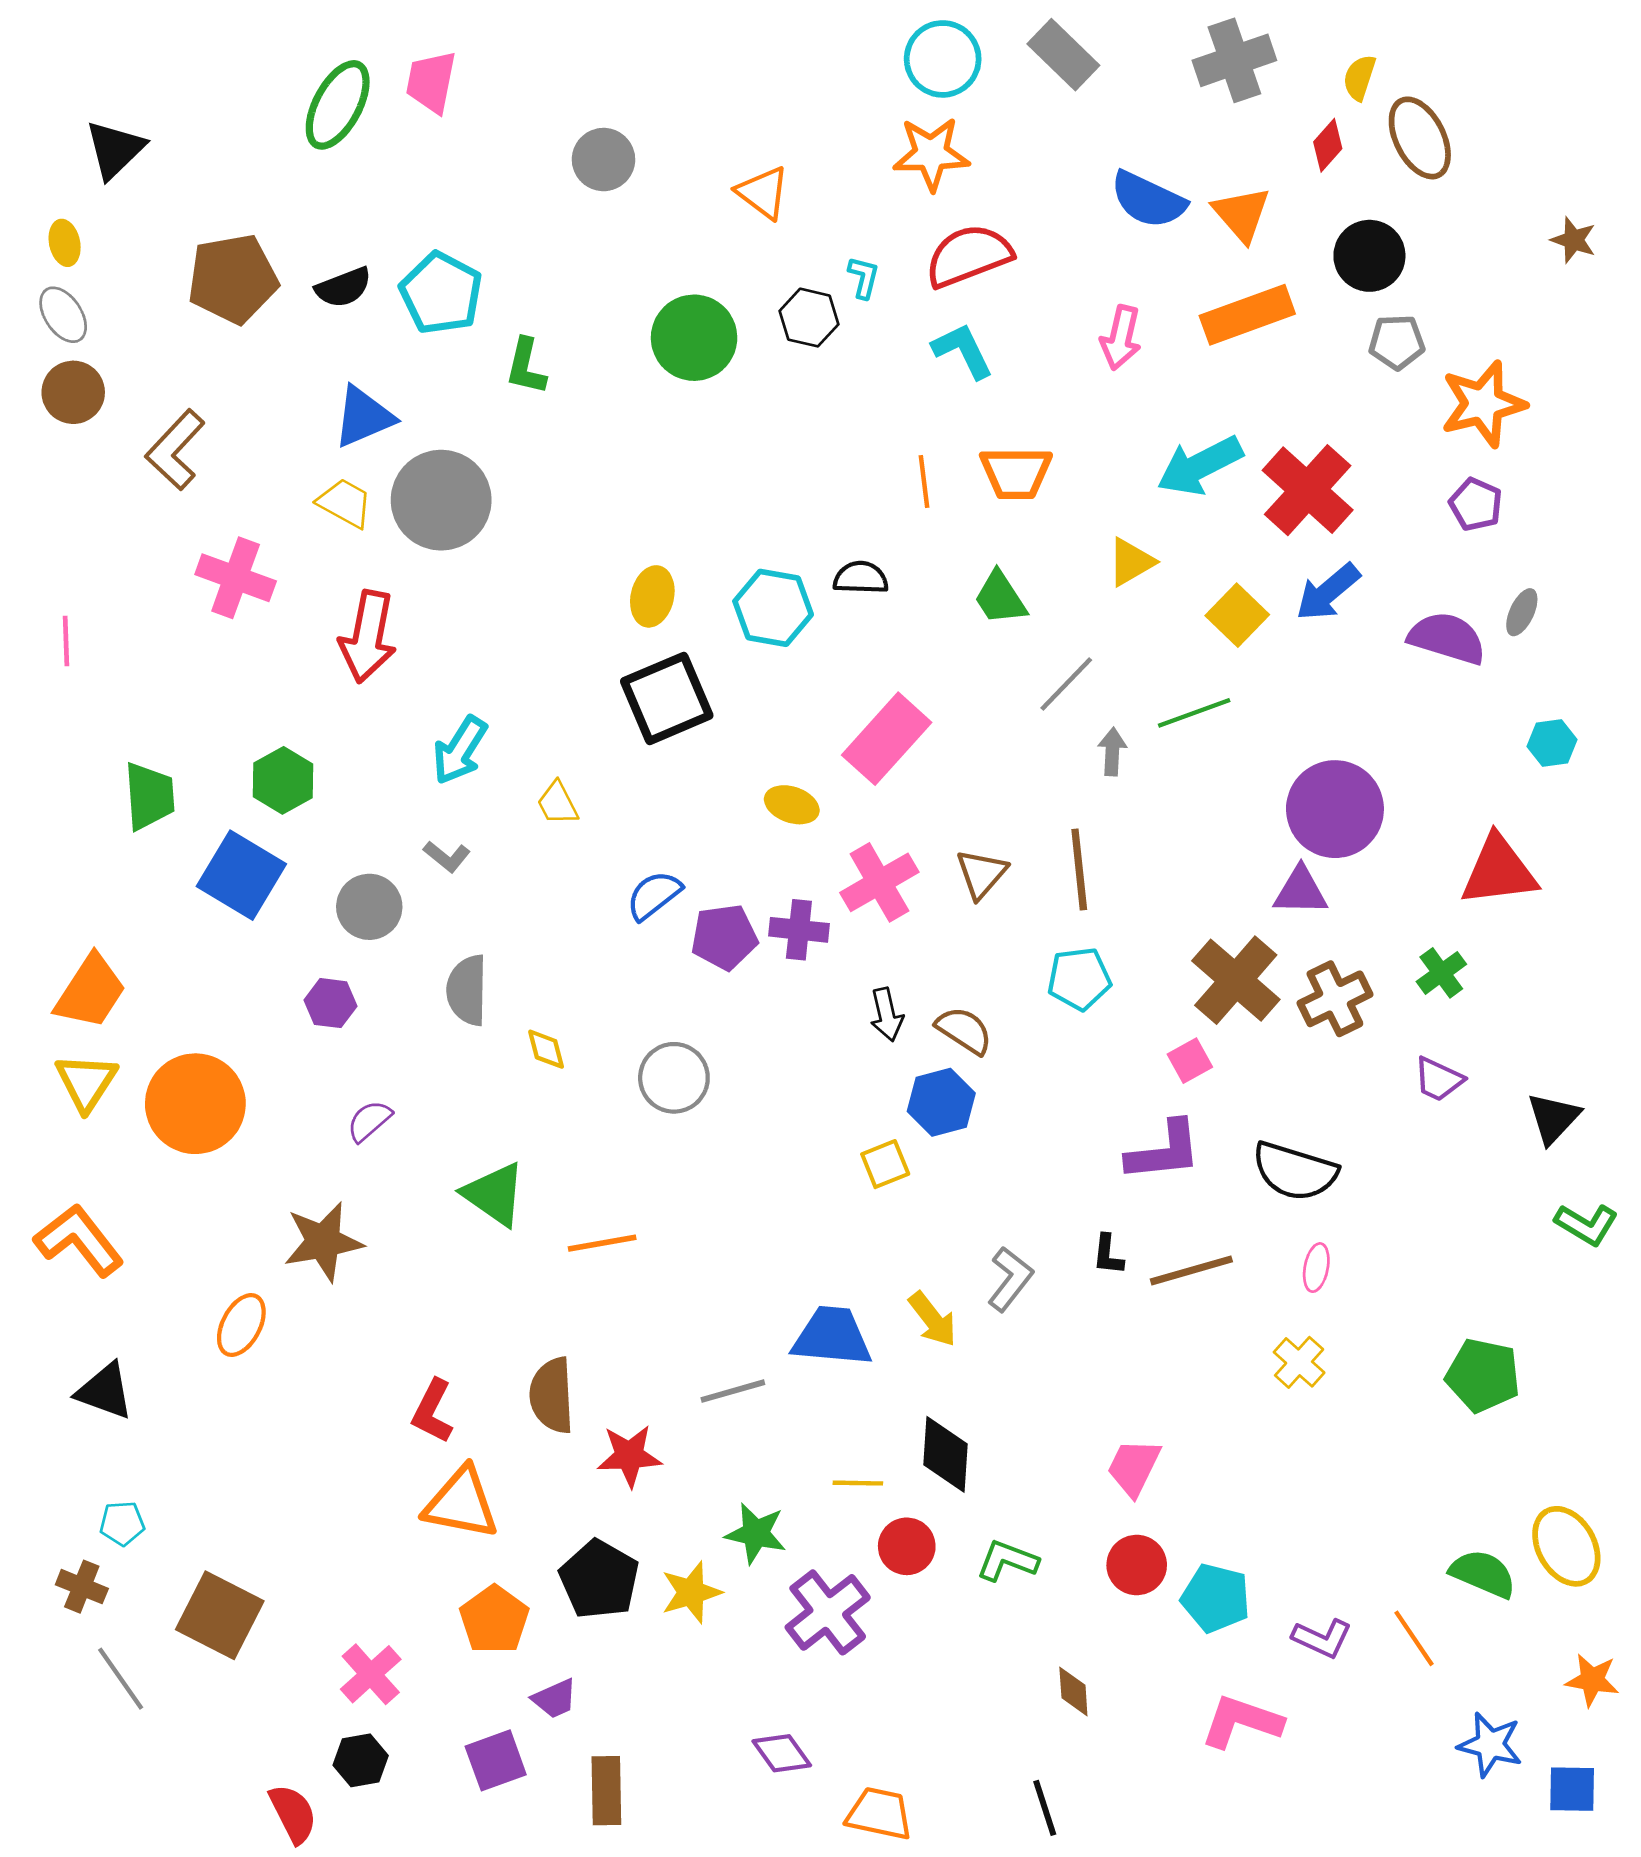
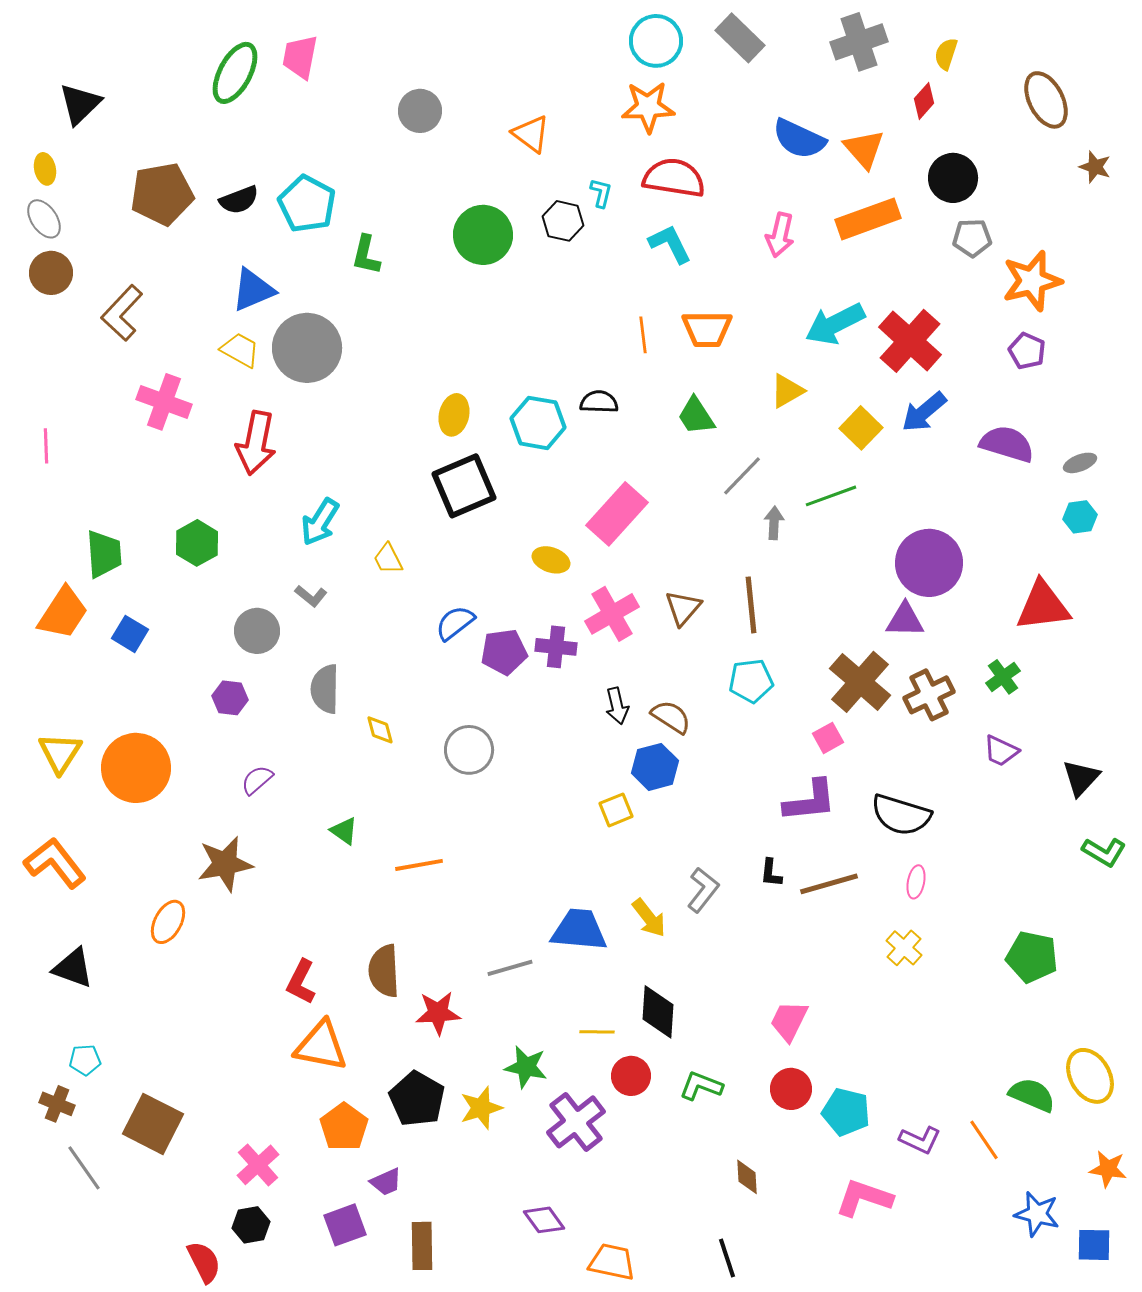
brown ellipse: (1420, 138) -> (1046, 100), moved
red semicircle: (969, 256) -> (674, 178), turned 30
gray ellipse: (1522, 612) -> (1080, 463), moved, turned 44
blue square: (241, 875) -> (130, 634), moved, size x0.6
orange trapezoid: (90, 992) -> (63, 613), moved
green triangle: (494, 1194) -> (344, 831), size x0.6

